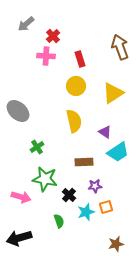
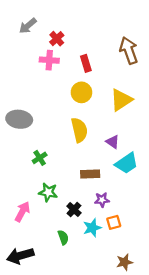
gray ellipse: (18, 111) -> (19, 119), turned -35
green star: (45, 179) -> (48, 192), size x0.7
pink arrow: (21, 197) -> (22, 212), turned -78

